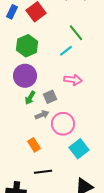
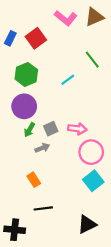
green line: (76, 33) -> (92, 60), moved
pink arrow: (73, 80) -> (77, 129), moved
pink circle: (63, 124) -> (91, 152), moved
cyan square: (79, 149) -> (93, 181), moved

